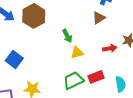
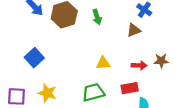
green arrow: (67, 36) -> (97, 17), moved
red rectangle: (96, 77) -> (130, 88), moved

